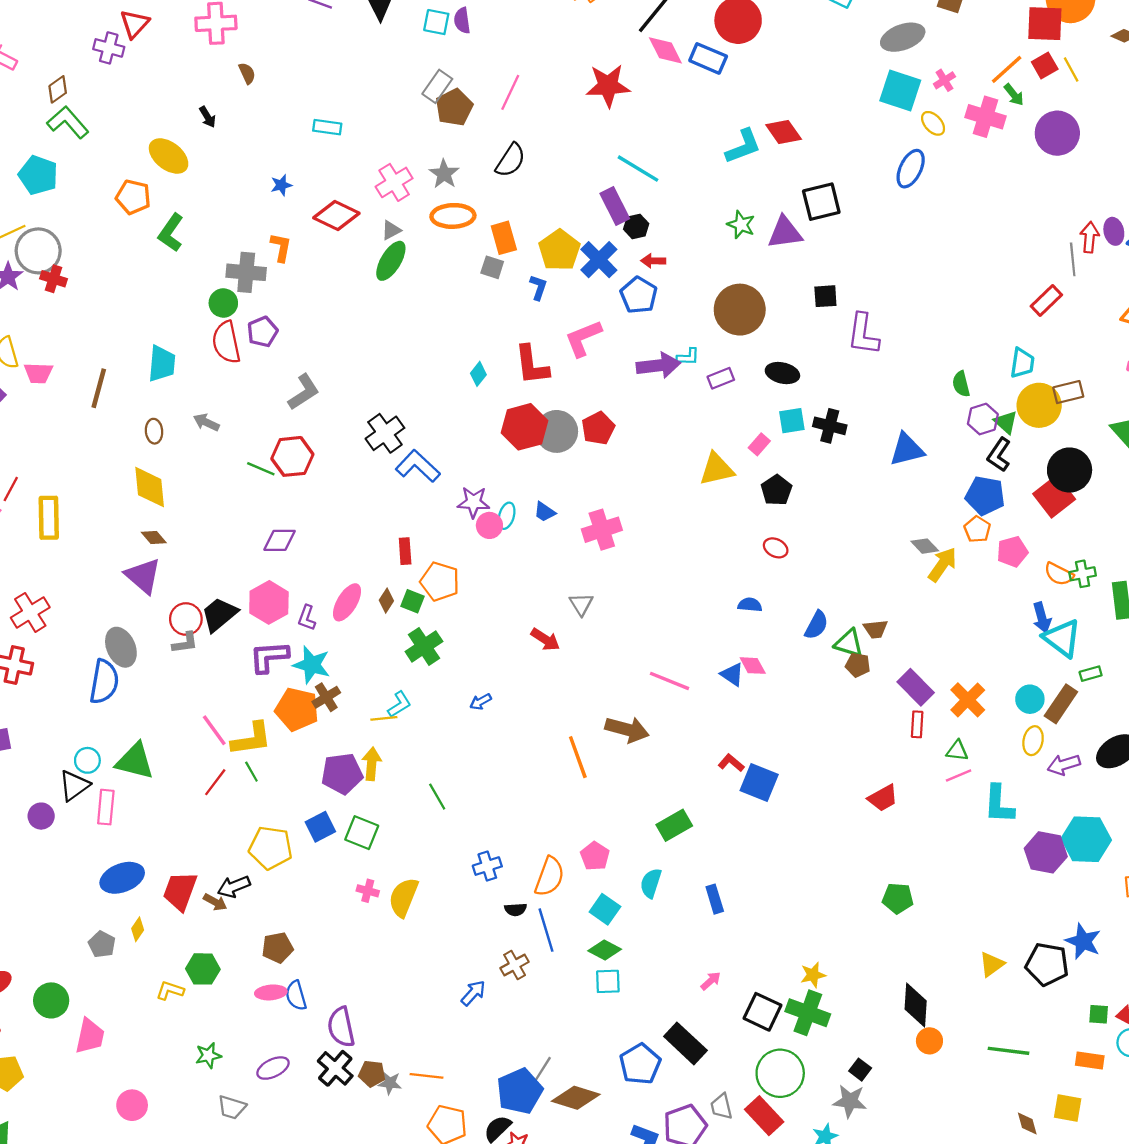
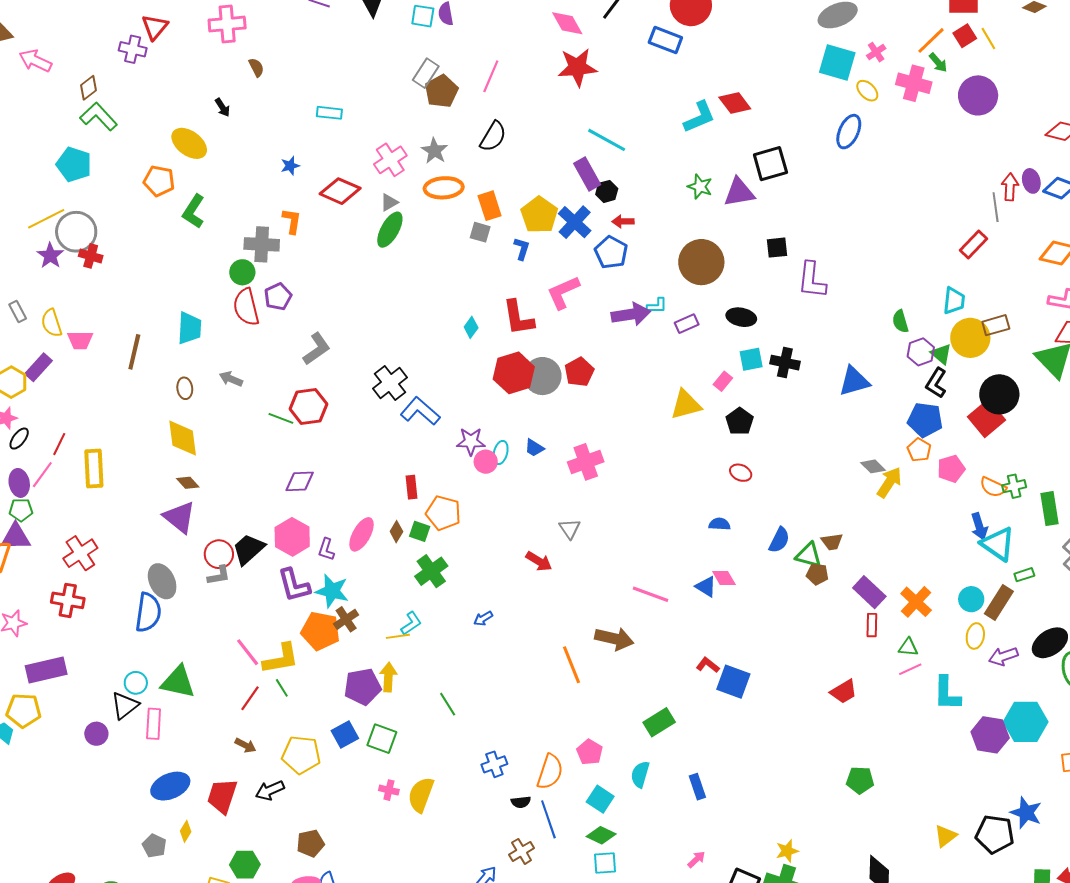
pink diamond: (665, 50) -> (567, 23), moved
purple L-shape: (269, 657) -> (294, 585), turned -99
brown arrow: (215, 902) -> (245, 745), moved

